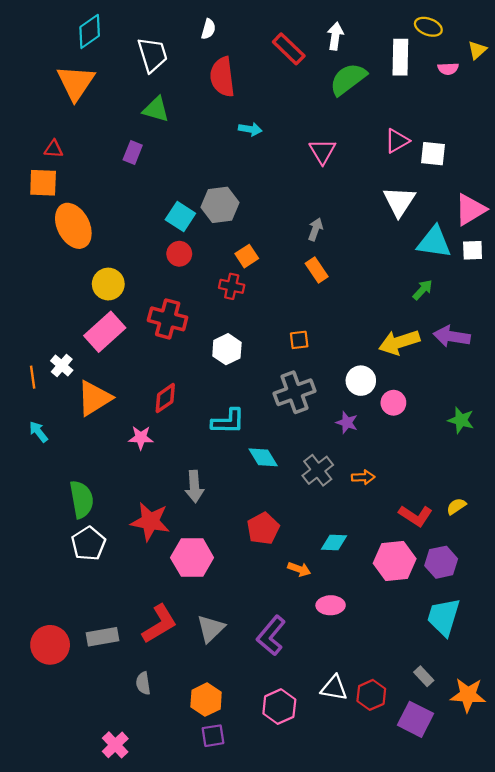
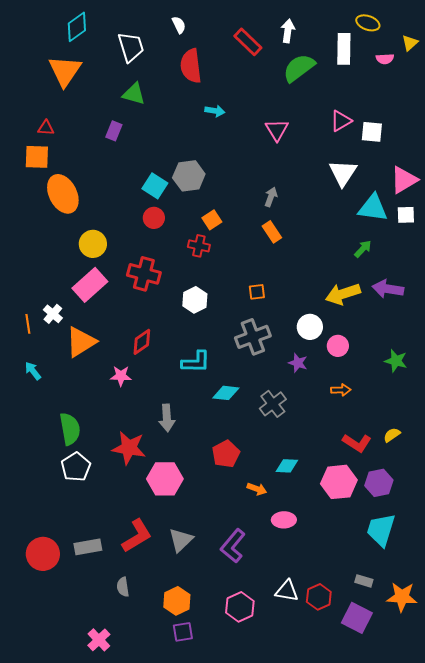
white semicircle: (208, 29) -> (179, 25), turned -42
cyan diamond: (263, 457) -> (226, 393), turned -52
orange arrow: (363, 477) -> (341, 390), moved
gray rectangle: (424, 676) -> (364, 581), turned -30

